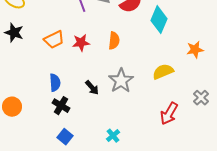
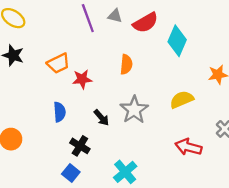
red star: (81, 43) -> (82, 79), moved
black cross: (61, 106) -> (80, 146), moved
red arrow: (169, 114) -> (188, 147), turned 75
cyan cross: (113, 136) -> (125, 172), size x1.5

